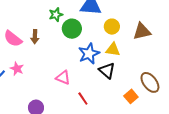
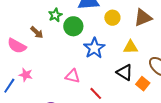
brown arrow: (35, 37) -> (37, 32), moved, turned -40
yellow triangle: (113, 50) -> (131, 47), moved
black triangle: (107, 71) -> (125, 72), moved

